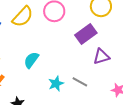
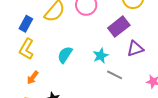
cyan star: (56, 84) -> (101, 56), moved

